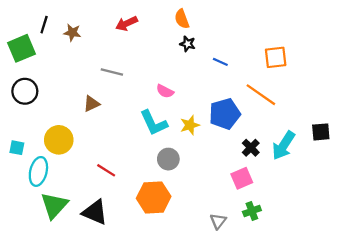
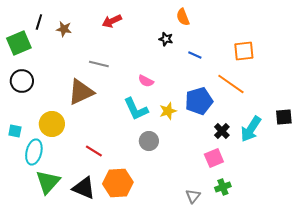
orange semicircle: (182, 19) -> (183, 17), moved
brown triangle: (91, 104) -> (81, 92), size x1.8
orange hexagon: (154, 197) -> (118, 183), moved

